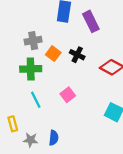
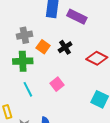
purple rectangle: (91, 21) -> (77, 17), turned -36
black cross: (77, 55) -> (65, 47), turned 32

